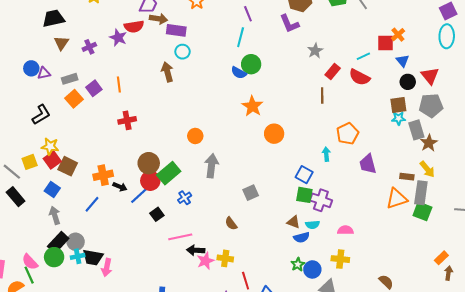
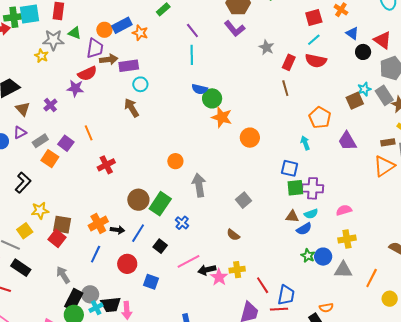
red square: (386, 43) -> (314, 17), moved
green circle: (251, 64) -> (212, 98), moved
purple triangle: (44, 73) -> (20, 133), moved
brown square: (398, 105) -> (355, 101), moved
red square: (52, 160) -> (57, 238), moved
red circle: (150, 181) -> (127, 264), moved
blue square: (52, 190) -> (151, 282), moved

